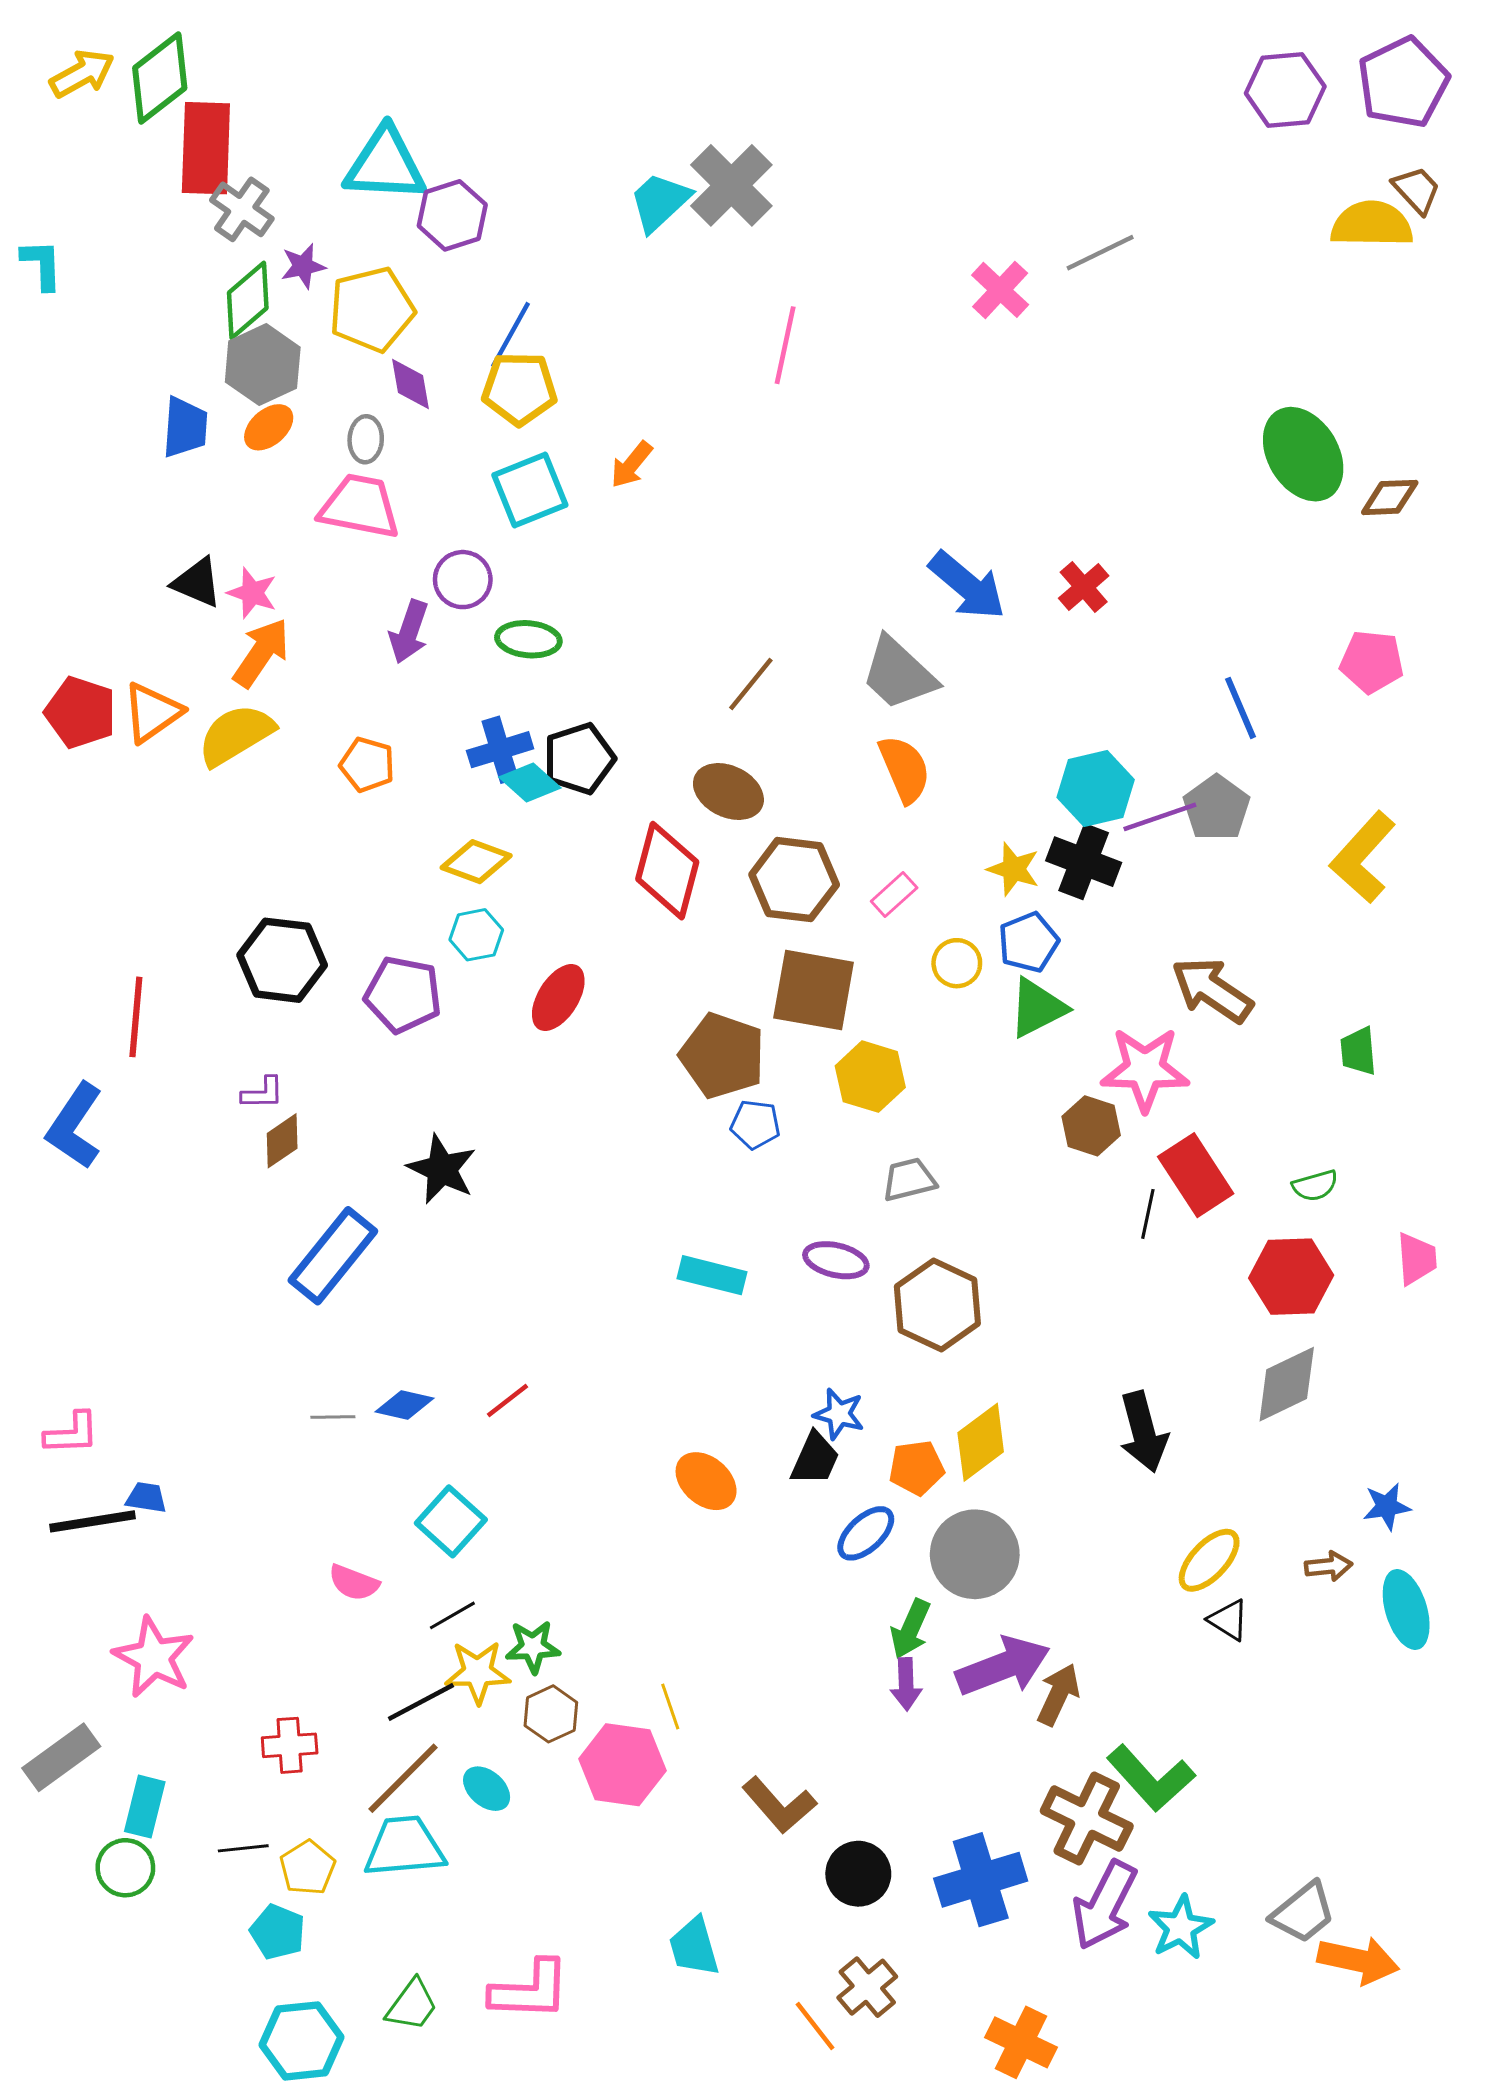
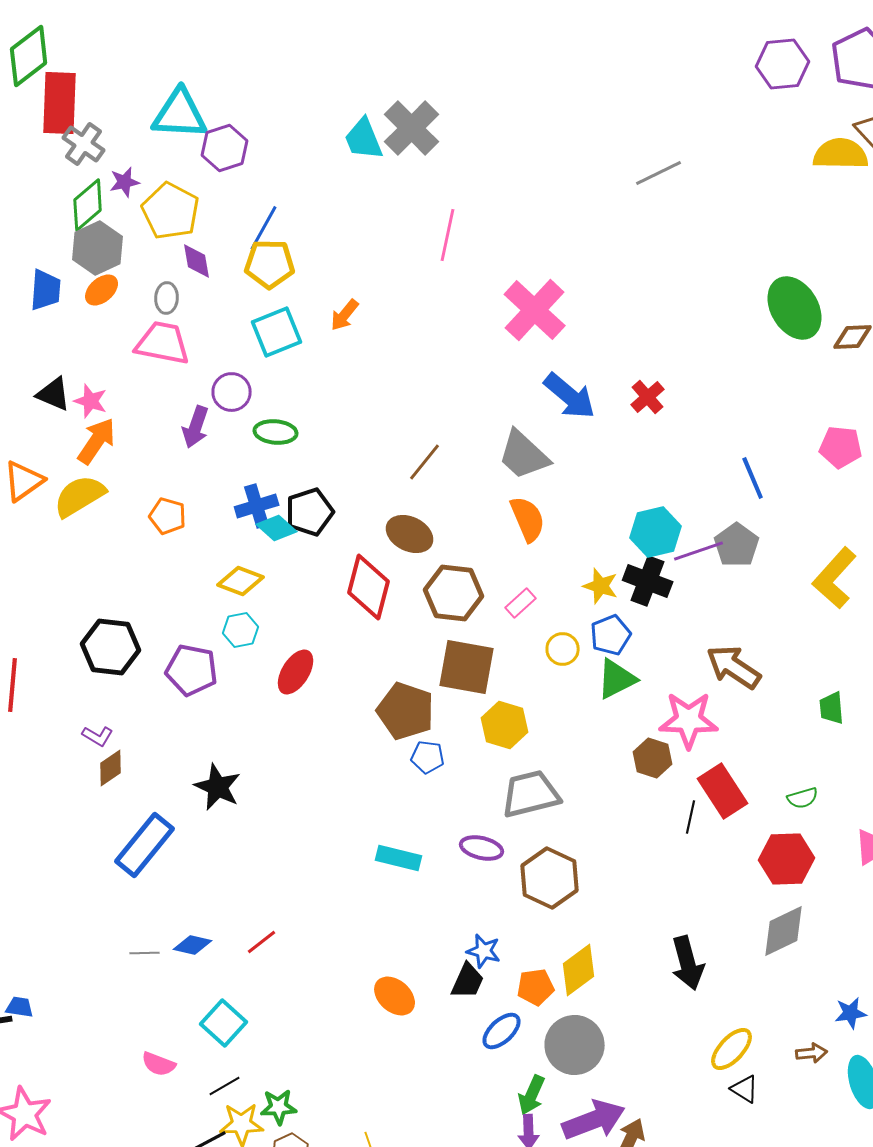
cyan trapezoid: (660, 202) -> (364, 139), turned -69
pink cross: (1000, 290) -> (535, 310), moved, size x1.6
yellow pentagon: (372, 309) -> (171, 211), turned -30
purple L-shape: (263, 1093) -> (98, 736), turned 32
gray trapezoid: (909, 1180) -> (531, 794), size x1.6

